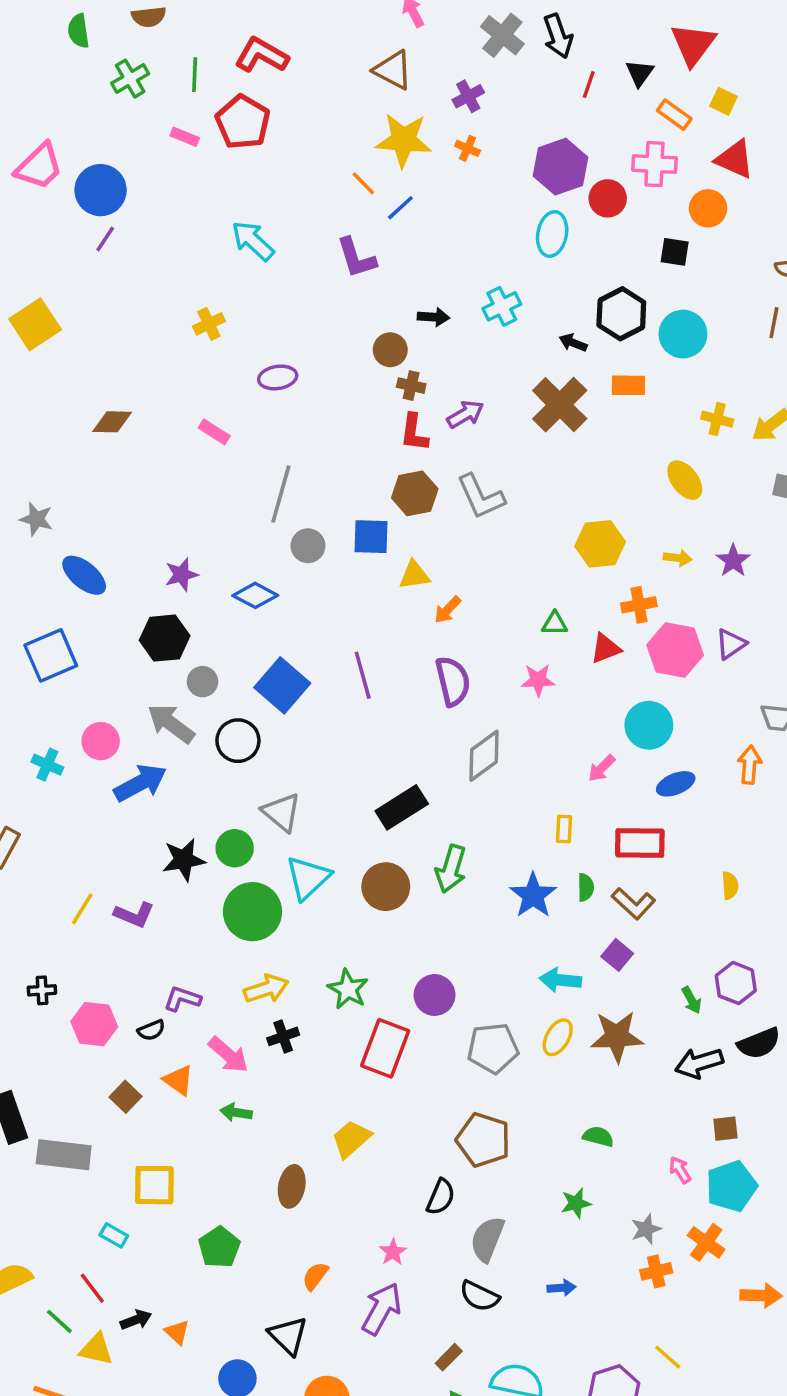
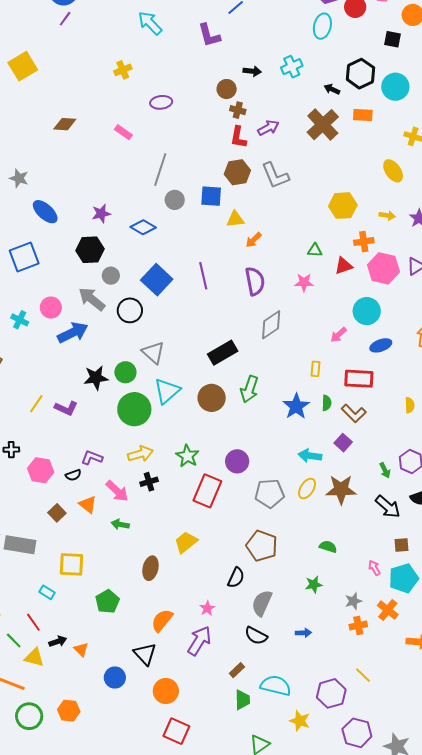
black arrow: (699, 1063) -> (388, 507), turned -124
orange semicircle: (315, 1276) -> (162, 620), size x1.4

